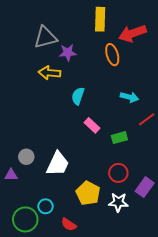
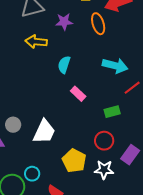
purple star: (68, 53) -> (64, 22), moved
cyan arrow: (129, 97) -> (115, 66), size x1.4
green rectangle: (119, 138) -> (112, 112), moved

